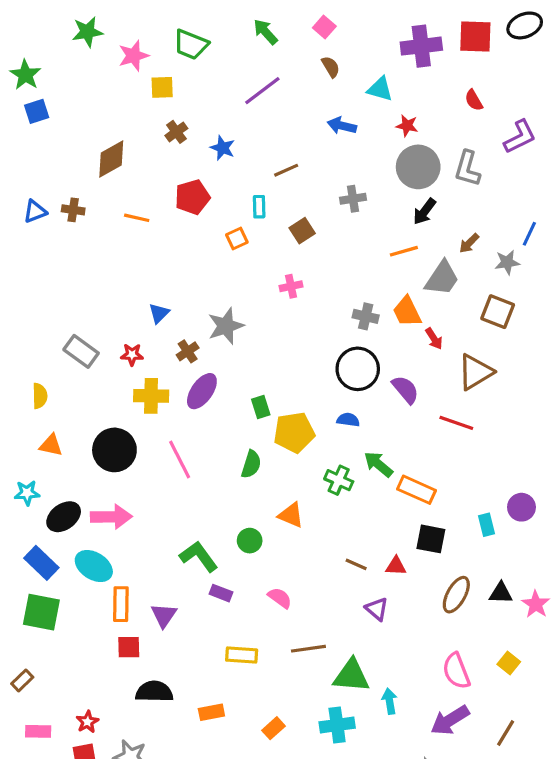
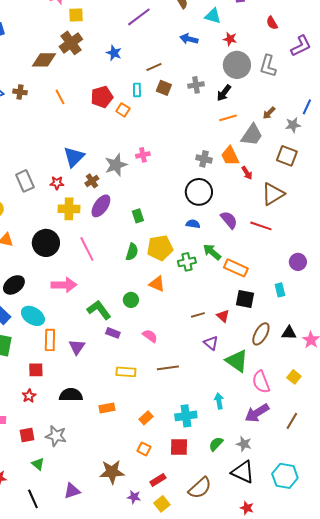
brown cross: (176, 132) -> (71, 43), moved, size x1.6
brown diamond: (111, 159) -> (44, 60), turned 30
red pentagon: (192, 197) -> (102, 97), moved
black arrow: (424, 211) -> (224, 93), moved
orange line: (137, 218) -> (60, 97), turned 49
brown square: (302, 231) -> (164, 88), moved, turned -35
orange square: (237, 238) -> (123, 110), turned -32
pink cross: (291, 286) -> (143, 155), moved
blue triangle: (159, 313) -> (74, 157), size x1.6
gray rectangle: (81, 351) -> (25, 181), turned 30
purple semicircle: (405, 390) -> (229, 220), moved
yellow pentagon: (294, 432) -> (160, 248), moved
green cross: (339, 480) -> (187, 262), turned -36
purple circle: (521, 507) -> (298, 262), moved
pink arrow: (111, 517) -> (64, 285), moved
brown line: (356, 564) -> (198, 315), turned -40
red triangle: (396, 566) -> (223, 316), turned 40
red square: (129, 647) -> (36, 370), moved
green triangle: (351, 676) -> (237, 361), moved, turned 30
red star: (87, 722) -> (29, 396), moved

